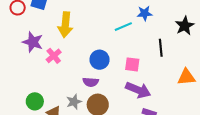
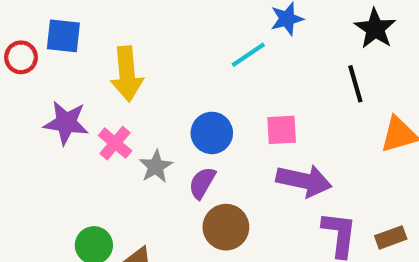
black line: (161, 48) -> (355, 84), moved
purple semicircle: (91, 82) -> (202, 183), turned 126
gray star: (74, 102) -> (156, 166), moved

